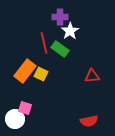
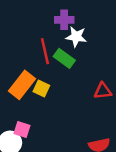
white star: (70, 31) -> (76, 37), turned -30

